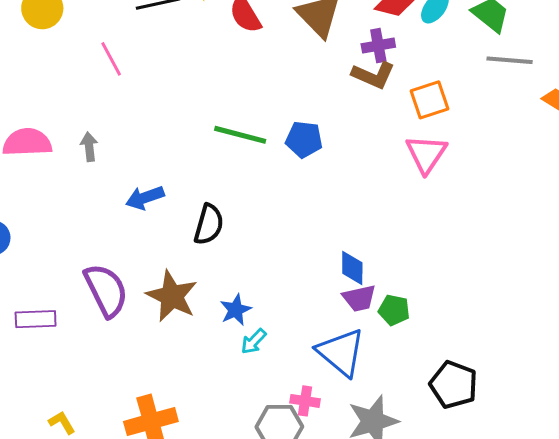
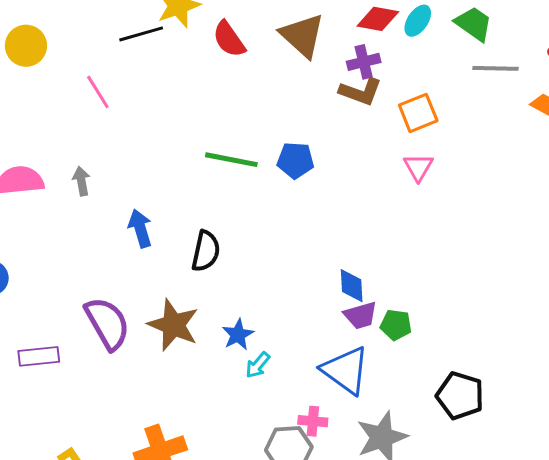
pink triangle: (426, 154) -> (418, 167), size x0.7
blue arrow: (145, 198) -> (140, 228), turned 96

